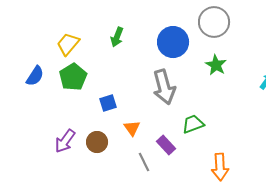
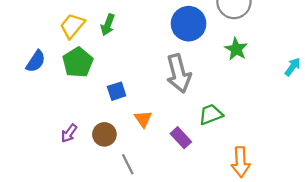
green arrow: (117, 37) -> (108, 25), moved
purple arrow: (65, 141) -> (69, 133), size x0.7
gray line: (144, 162) -> (128, 164), moved

